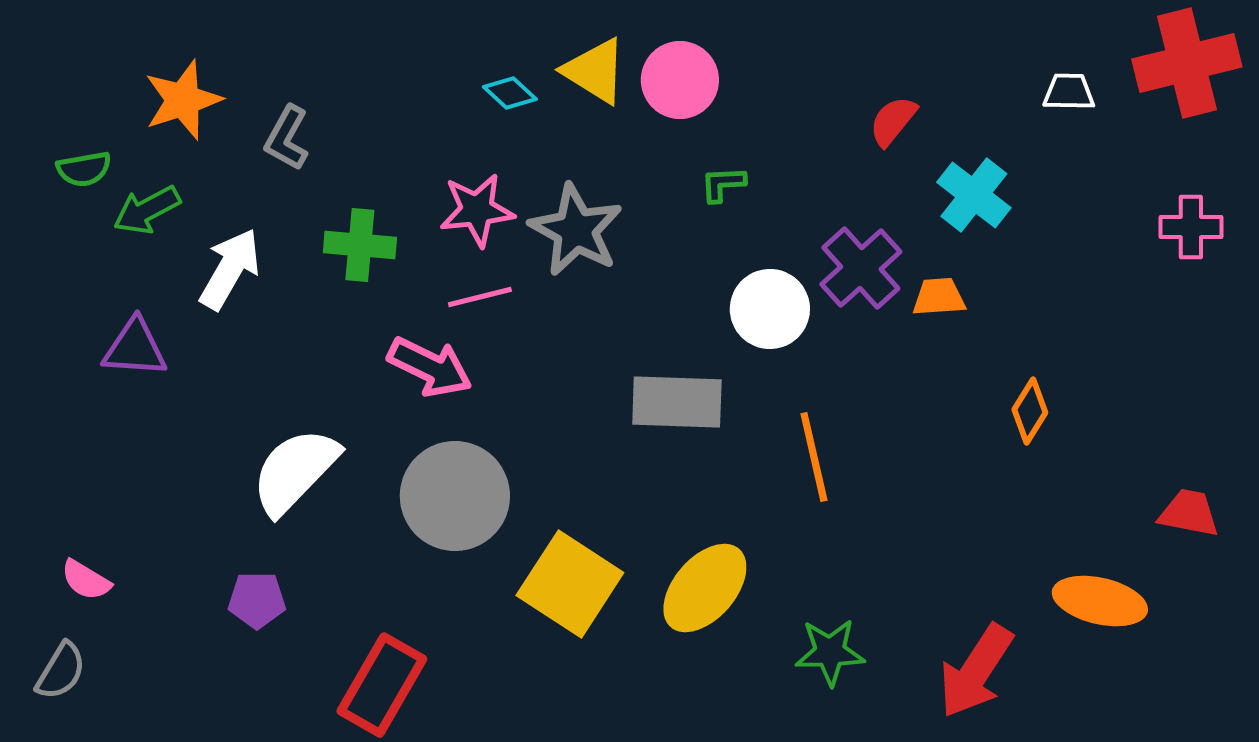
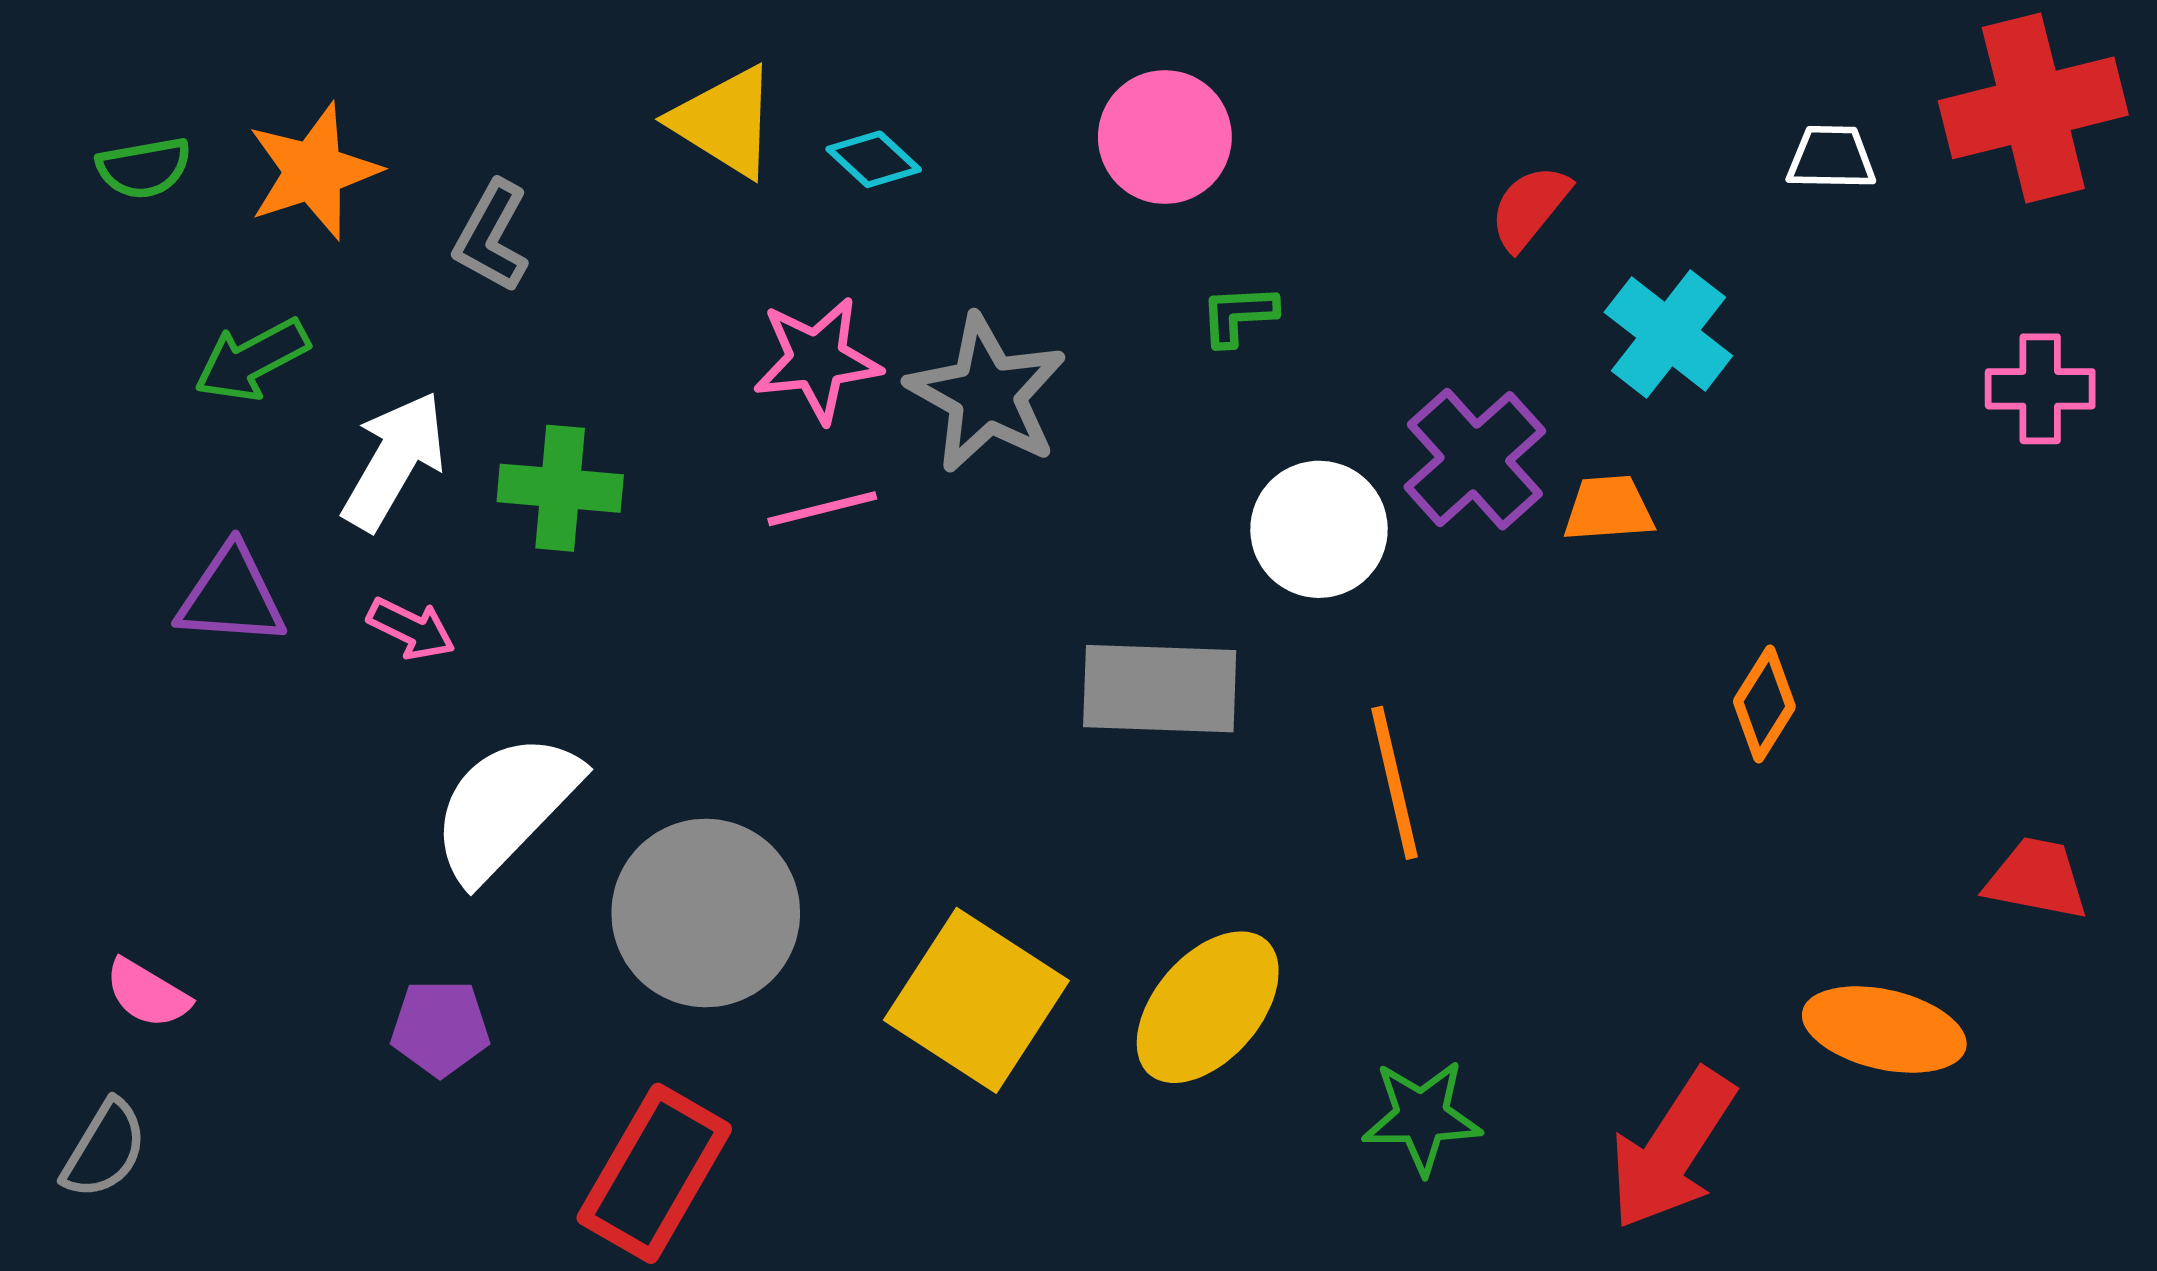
yellow triangle: (595, 71) -> (725, 122), moved
green semicircle: (84, 169) -> (144, 168), moved
green cross: (360, 245) -> (560, 488), moved
pink arrow: (430, 367) -> (411, 629), moved, size x0.6
gray circle: (455, 496) -> (706, 913), moved

